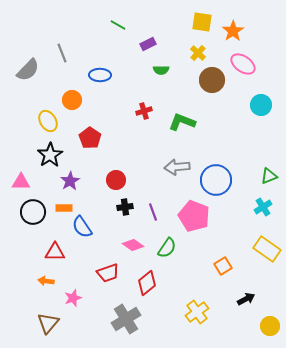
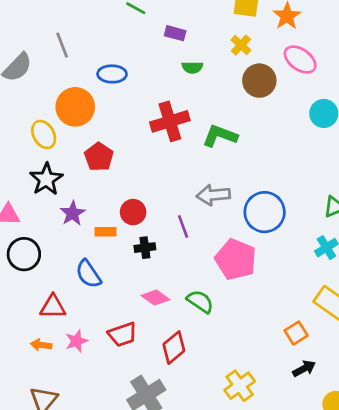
purple rectangle: (148, 44) -> (175, 33), turned 42
orange circle: (72, 100) -> (75, 107), size x1.5
red cross: (144, 111) -> (170, 121), size x1.8
orange rectangle: (64, 208) -> (105, 232), moved
purple line: (153, 212) -> (183, 227), moved
green semicircle: (167, 248) -> (200, 302), turned -90
orange square: (223, 266) -> (296, 333), moved
pink star: (73, 298) -> (77, 341), moved

